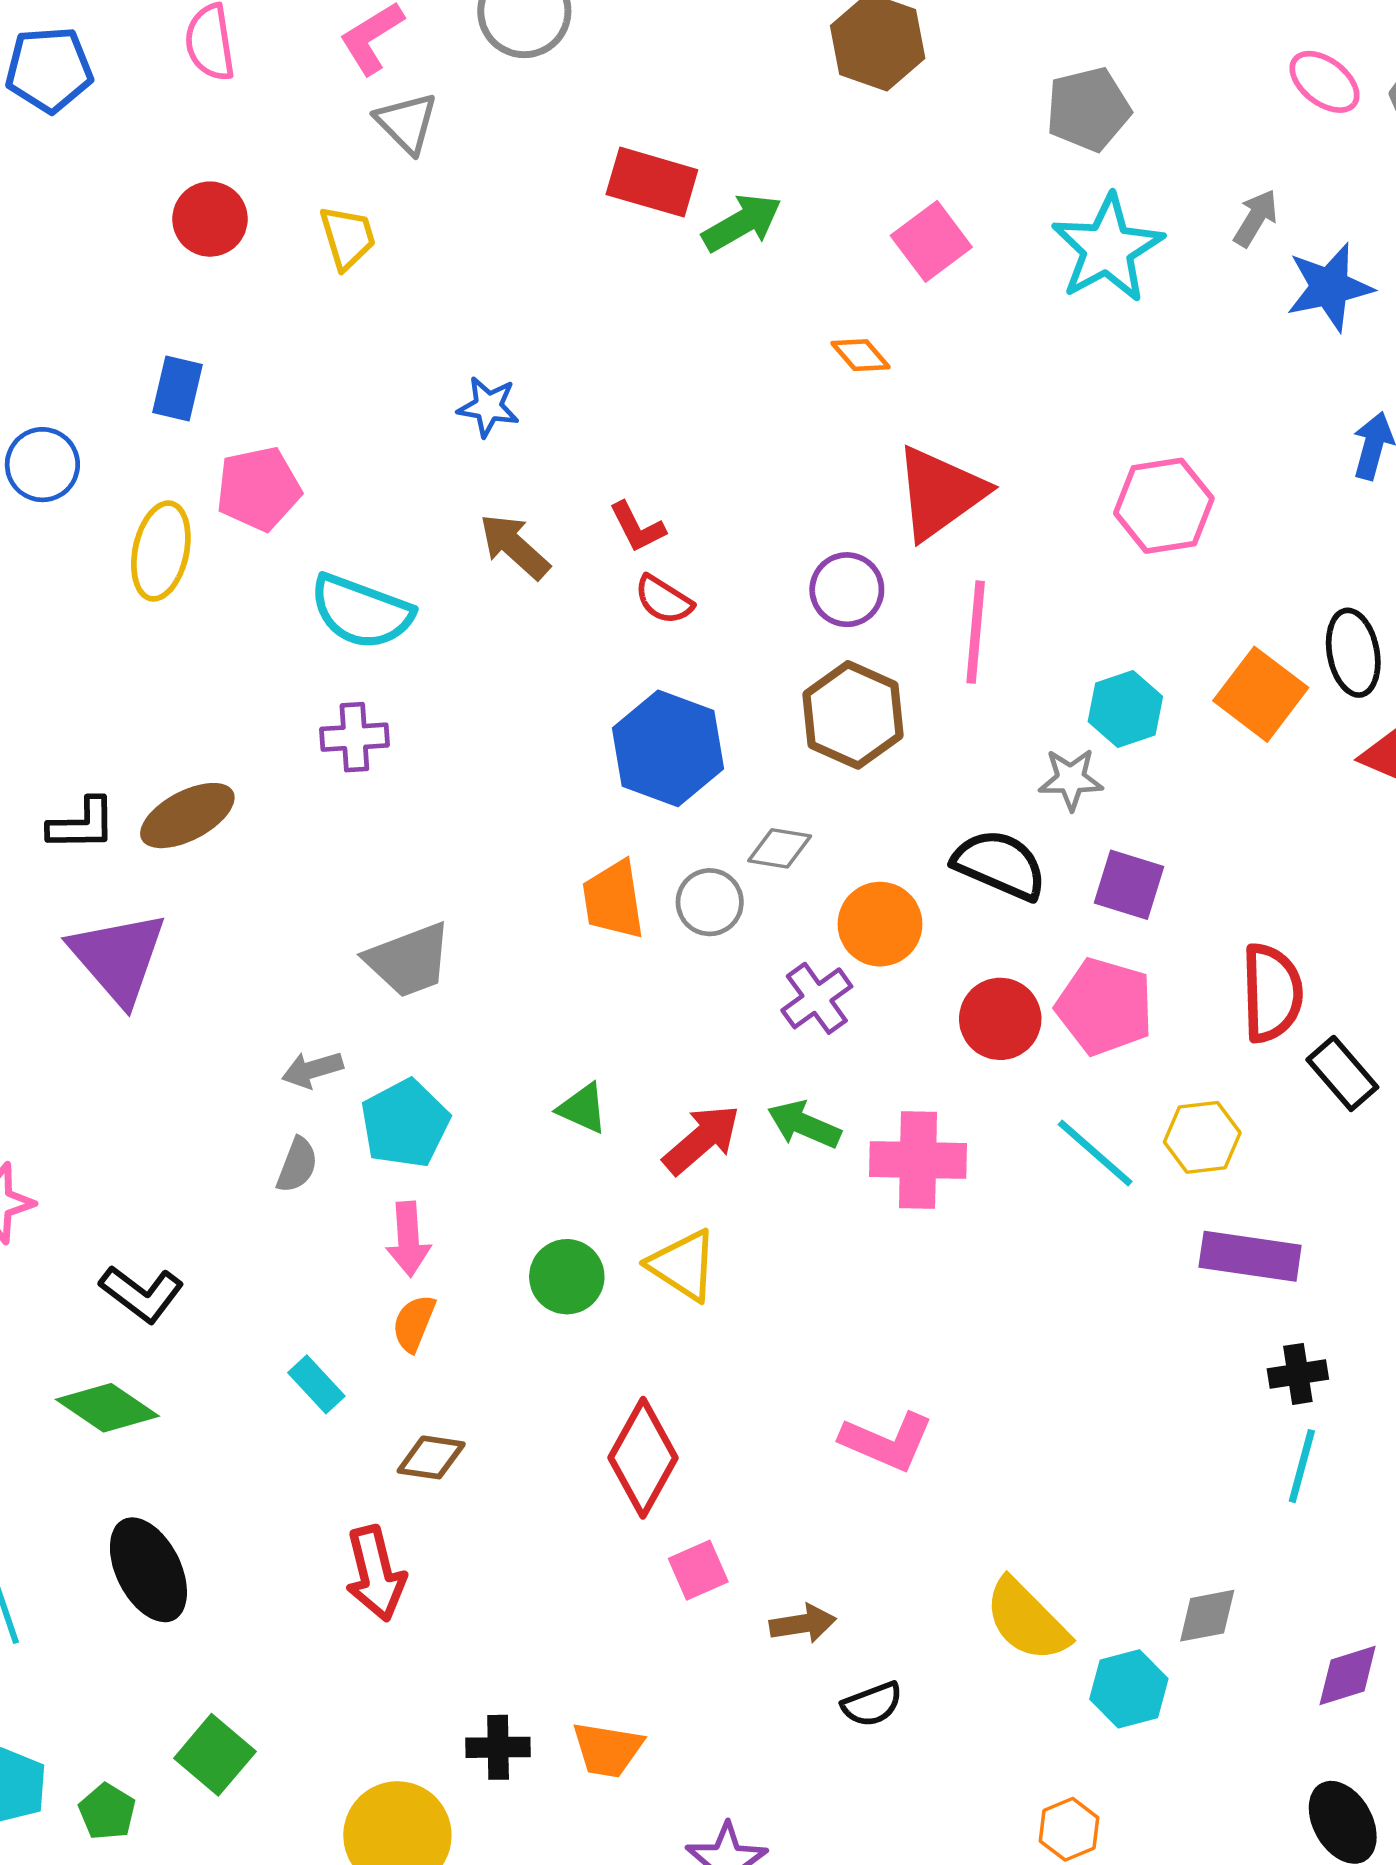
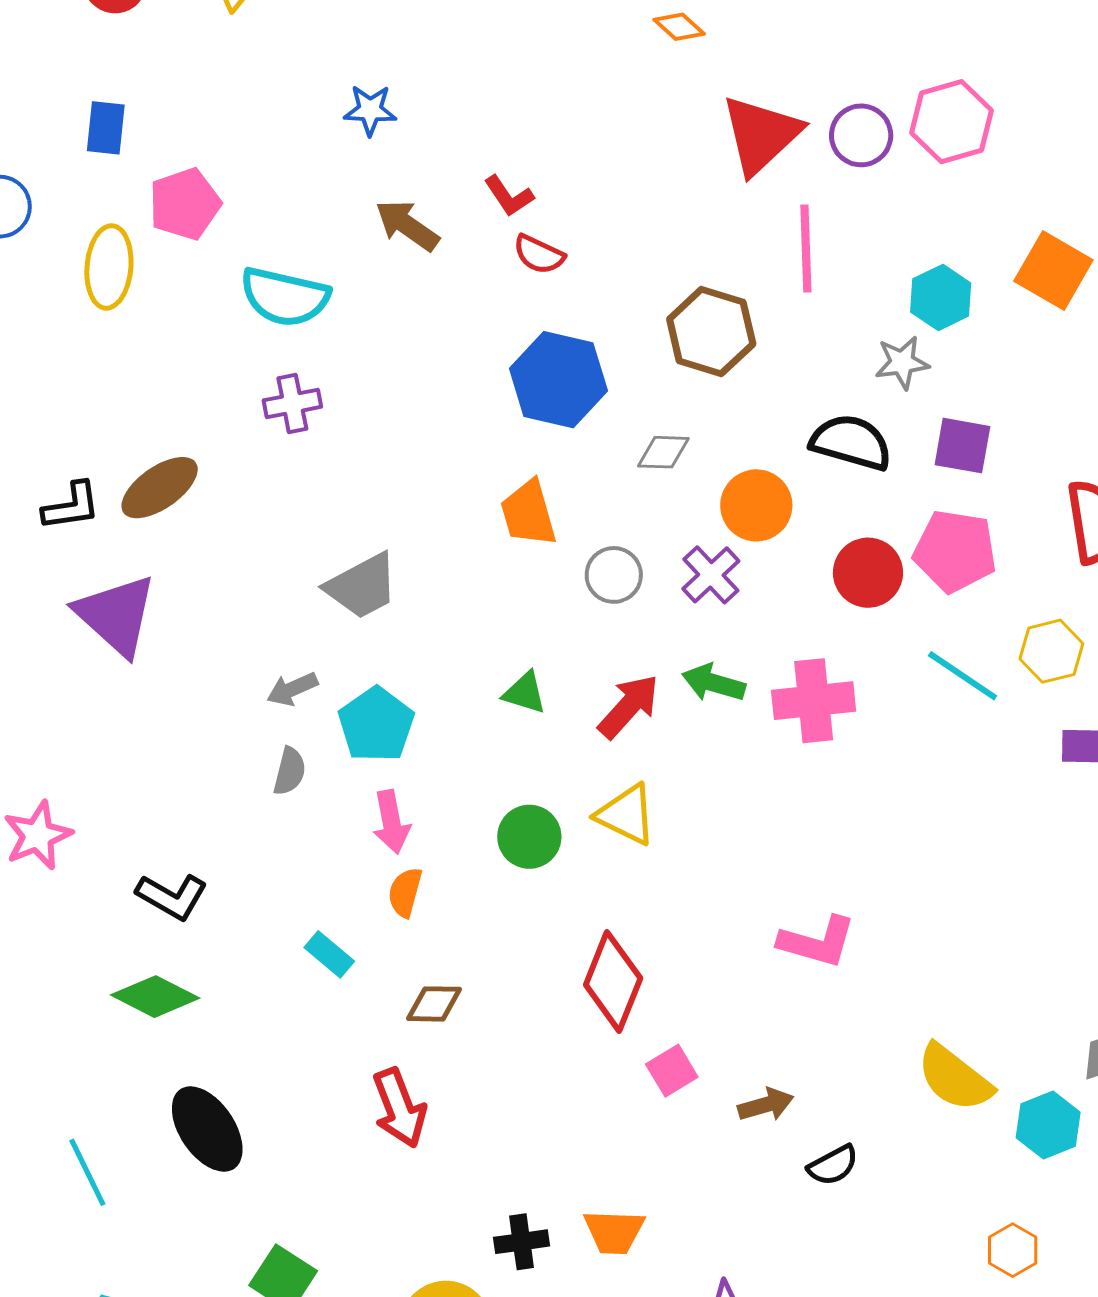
purple circle: (847, 590) -> (861, 135), moved
gray circle: (710, 902) -> (614, 575), moved

